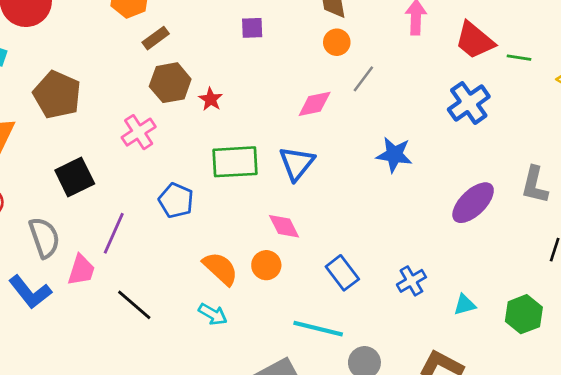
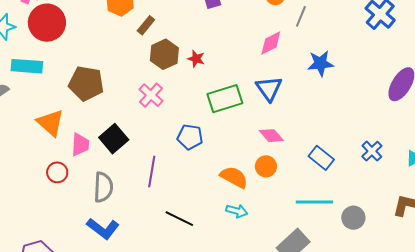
blue star: (394, 155) -> (320, 63), moved
gray semicircle: (44, 238) -> (103, 187), turned 36
pink trapezoid: (81, 270) -> (80, 145), moved

